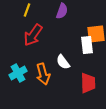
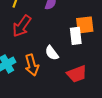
red trapezoid: (88, 83) -> (77, 74), turned 70

